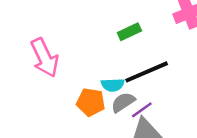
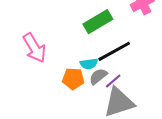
green rectangle: (129, 32) -> (98, 22), size x1.6

